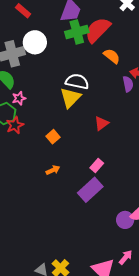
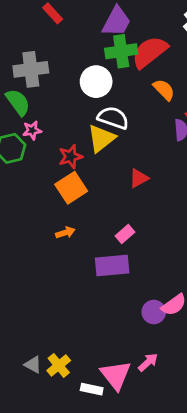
white circle: (35, 42) -> (96, 82), moved
red star: (15, 125) -> (71, 157), moved
orange square: (53, 137) -> (71, 188), size x1.6
purple rectangle: (90, 190) -> (112, 265), turned 30

